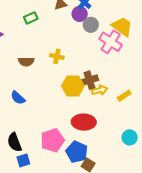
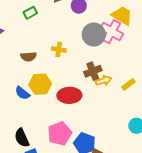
gray circle: (91, 25) -> (94, 35), moved, size x1.5
yellow hexagon: (73, 86) -> (40, 84), moved
red ellipse: (84, 122) -> (69, 95), moved

